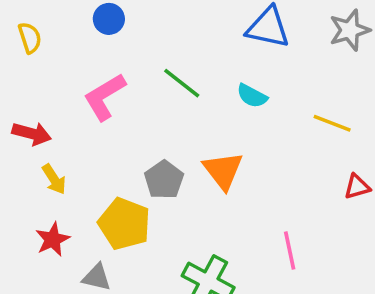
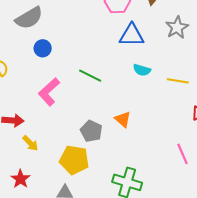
cyan semicircle: (252, 96) -> (142, 70), moved
orange triangle: (223, 171) -> (123, 119), size x0.7
red star: (53, 239) -> (20, 179), moved
pink line: (290, 250) -> (183, 154), moved

